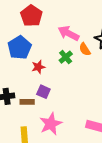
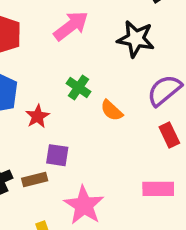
pink arrow: (69, 33) -> (71, 26), moved, turned 130
orange semicircle: (85, 49) -> (112, 110), moved

